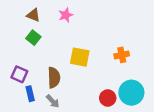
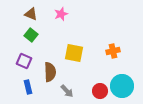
purple square: (19, 74) -> (24, 61), moved
gray arrow: (53, 101) -> (67, 91), moved

